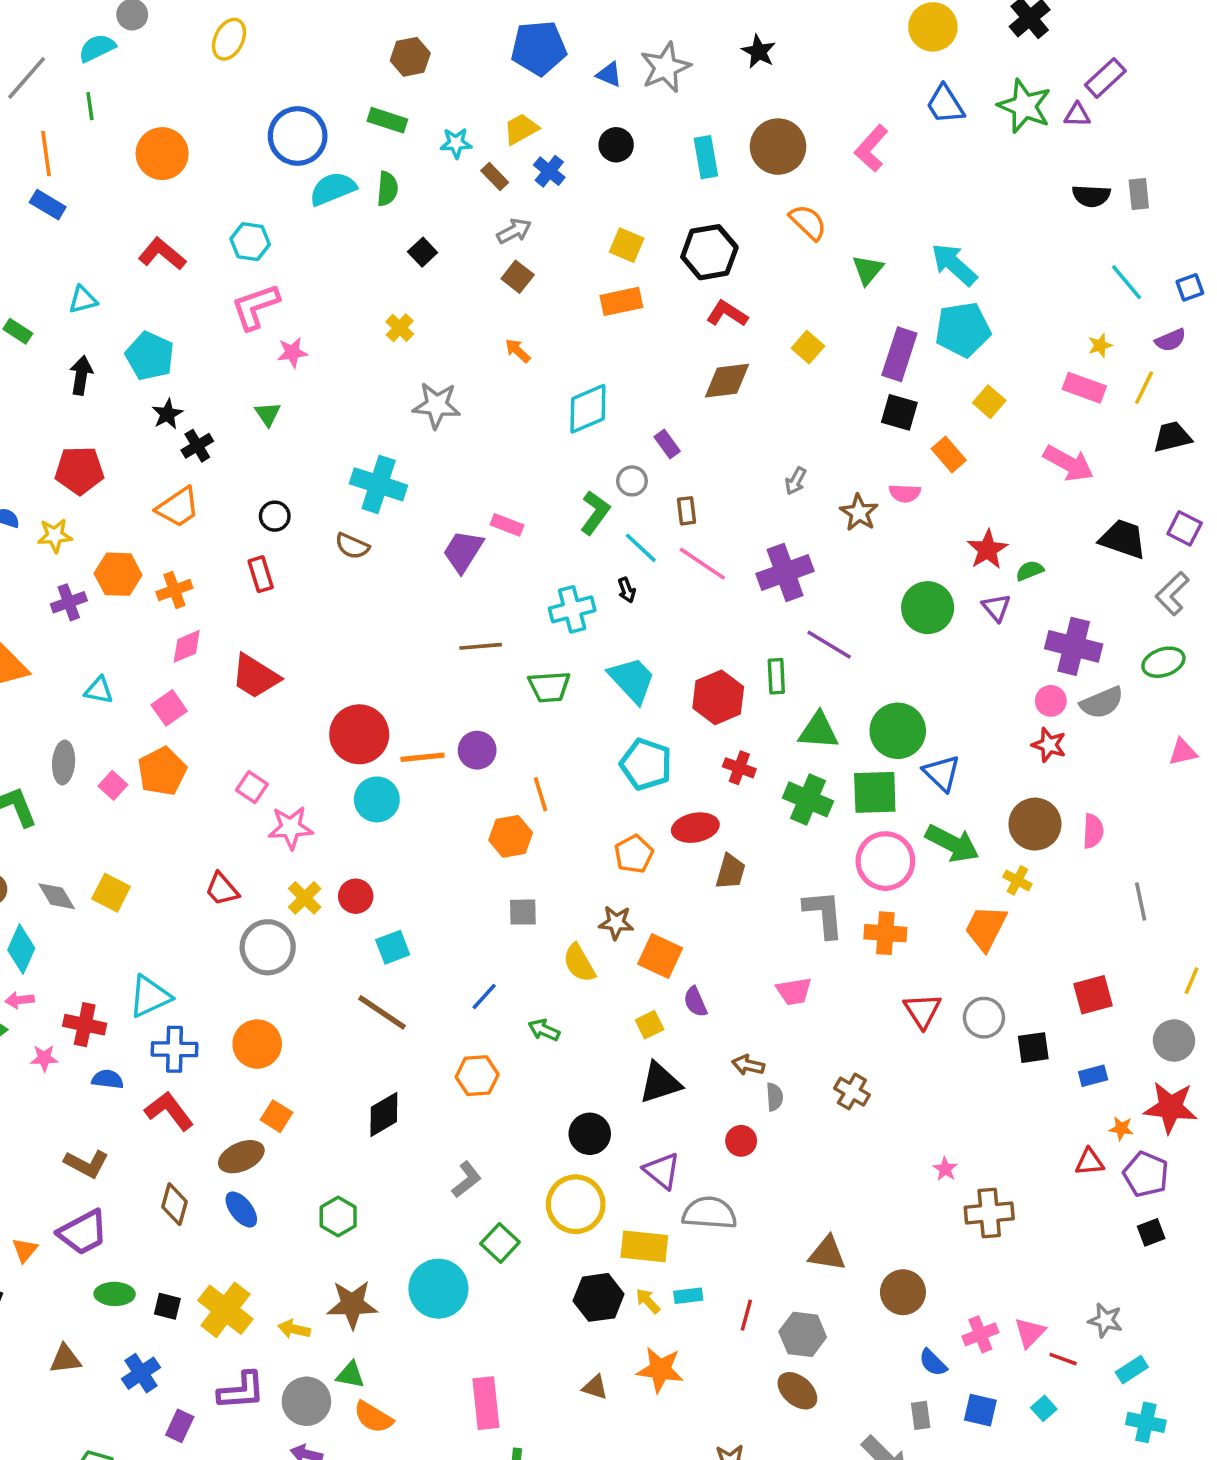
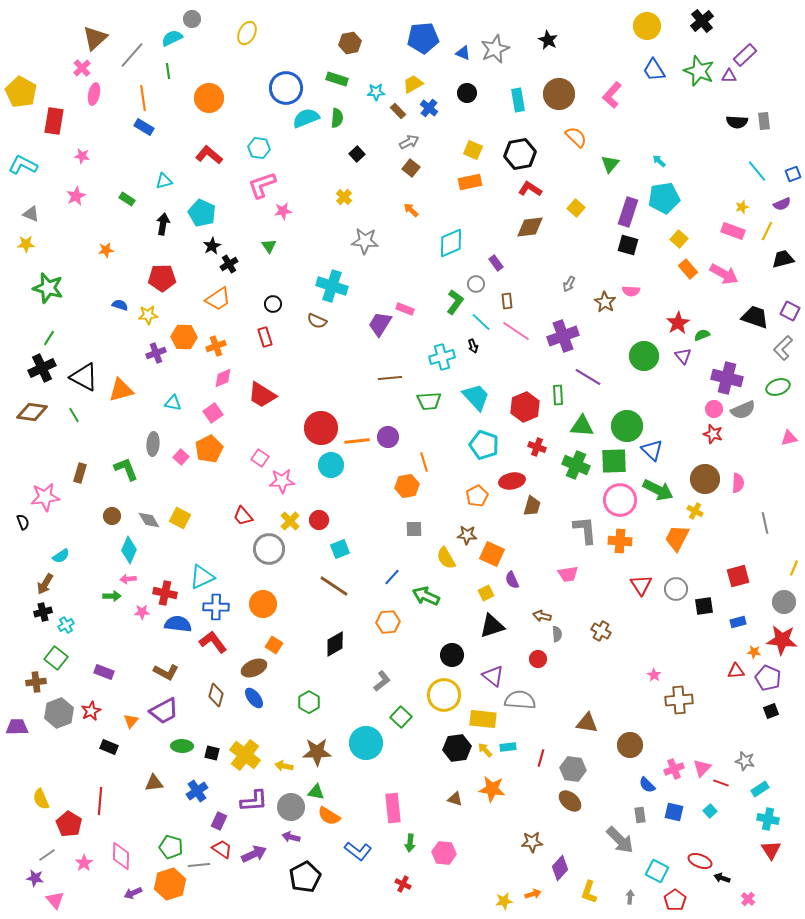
cyan arrow: (954, 264) -> (659, 161), size x0.5
orange rectangle: (949, 455) -> (688, 269), moved
green arrow: (544, 1030) -> (426, 596), size x1.5
blue semicircle: (108, 1079) -> (178, 624), size x1.5

